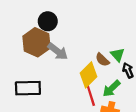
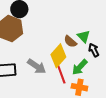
gray arrow: (58, 51) -> (37, 66), moved

